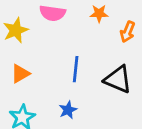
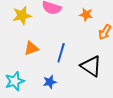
orange triangle: (20, 74) -> (31, 48), moved

